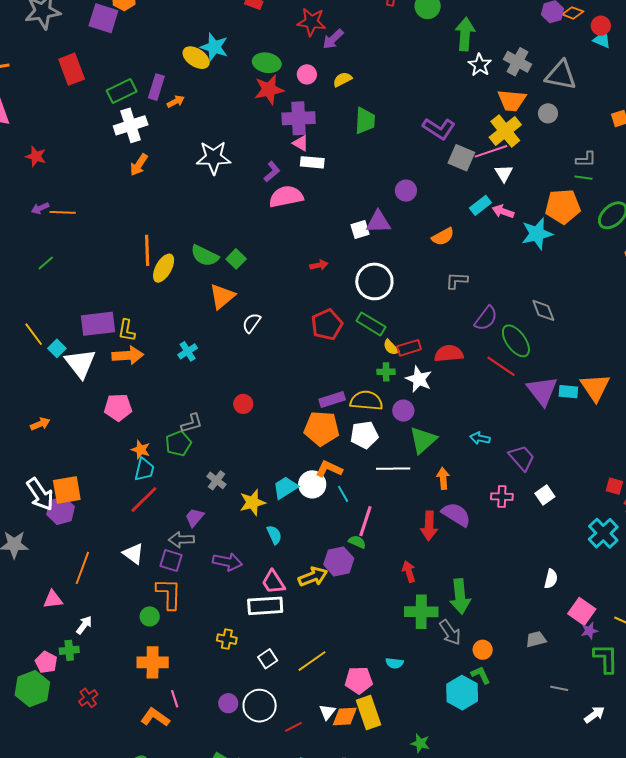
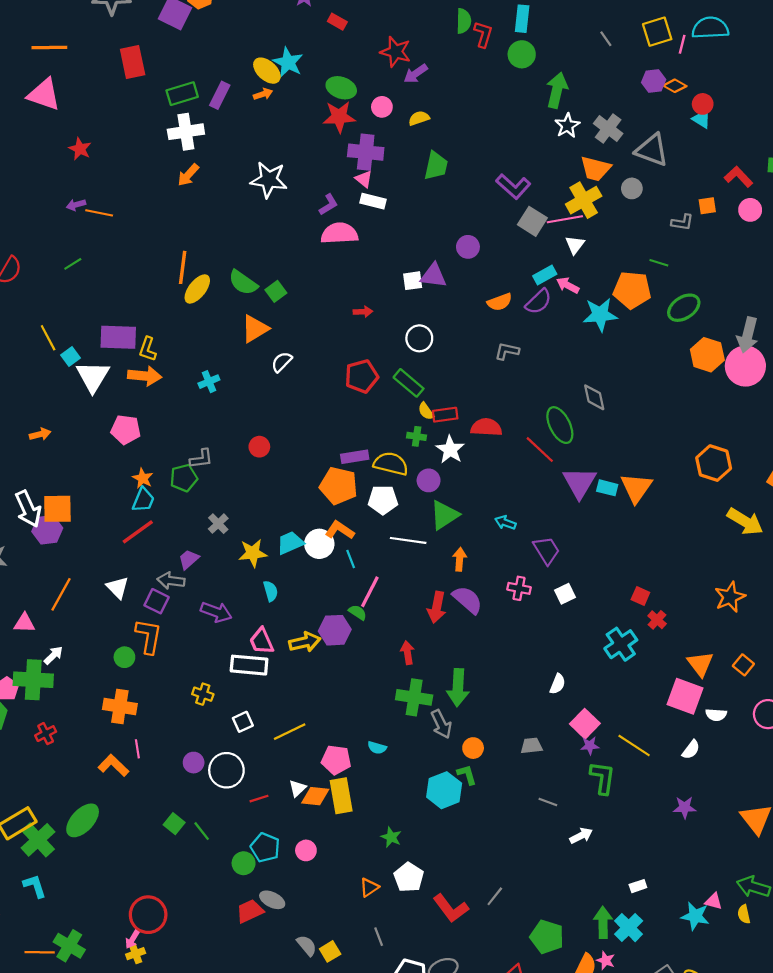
orange arrow: (176, 101) -> (263, 94), moved
gray L-shape: (586, 159) -> (682, 222), moved
white circle: (374, 281) -> (419, 338), size x0.7
purple semicircle: (486, 318) -> (538, 302), moved
green cross: (69, 650) -> (33, 680), size x1.8

